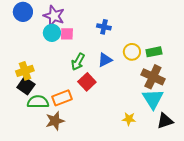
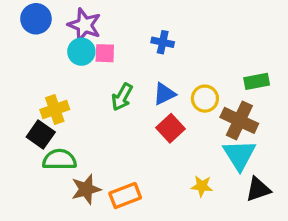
yellow circle: (132, 52) -> (205, 99), moved
green rectangle: (154, 52) -> (257, 81), moved
yellow cross: (25, 71) -> (55, 109), moved
red square: (87, 82) -> (171, 128), moved
orange rectangle: (62, 98) -> (125, 196), moved

